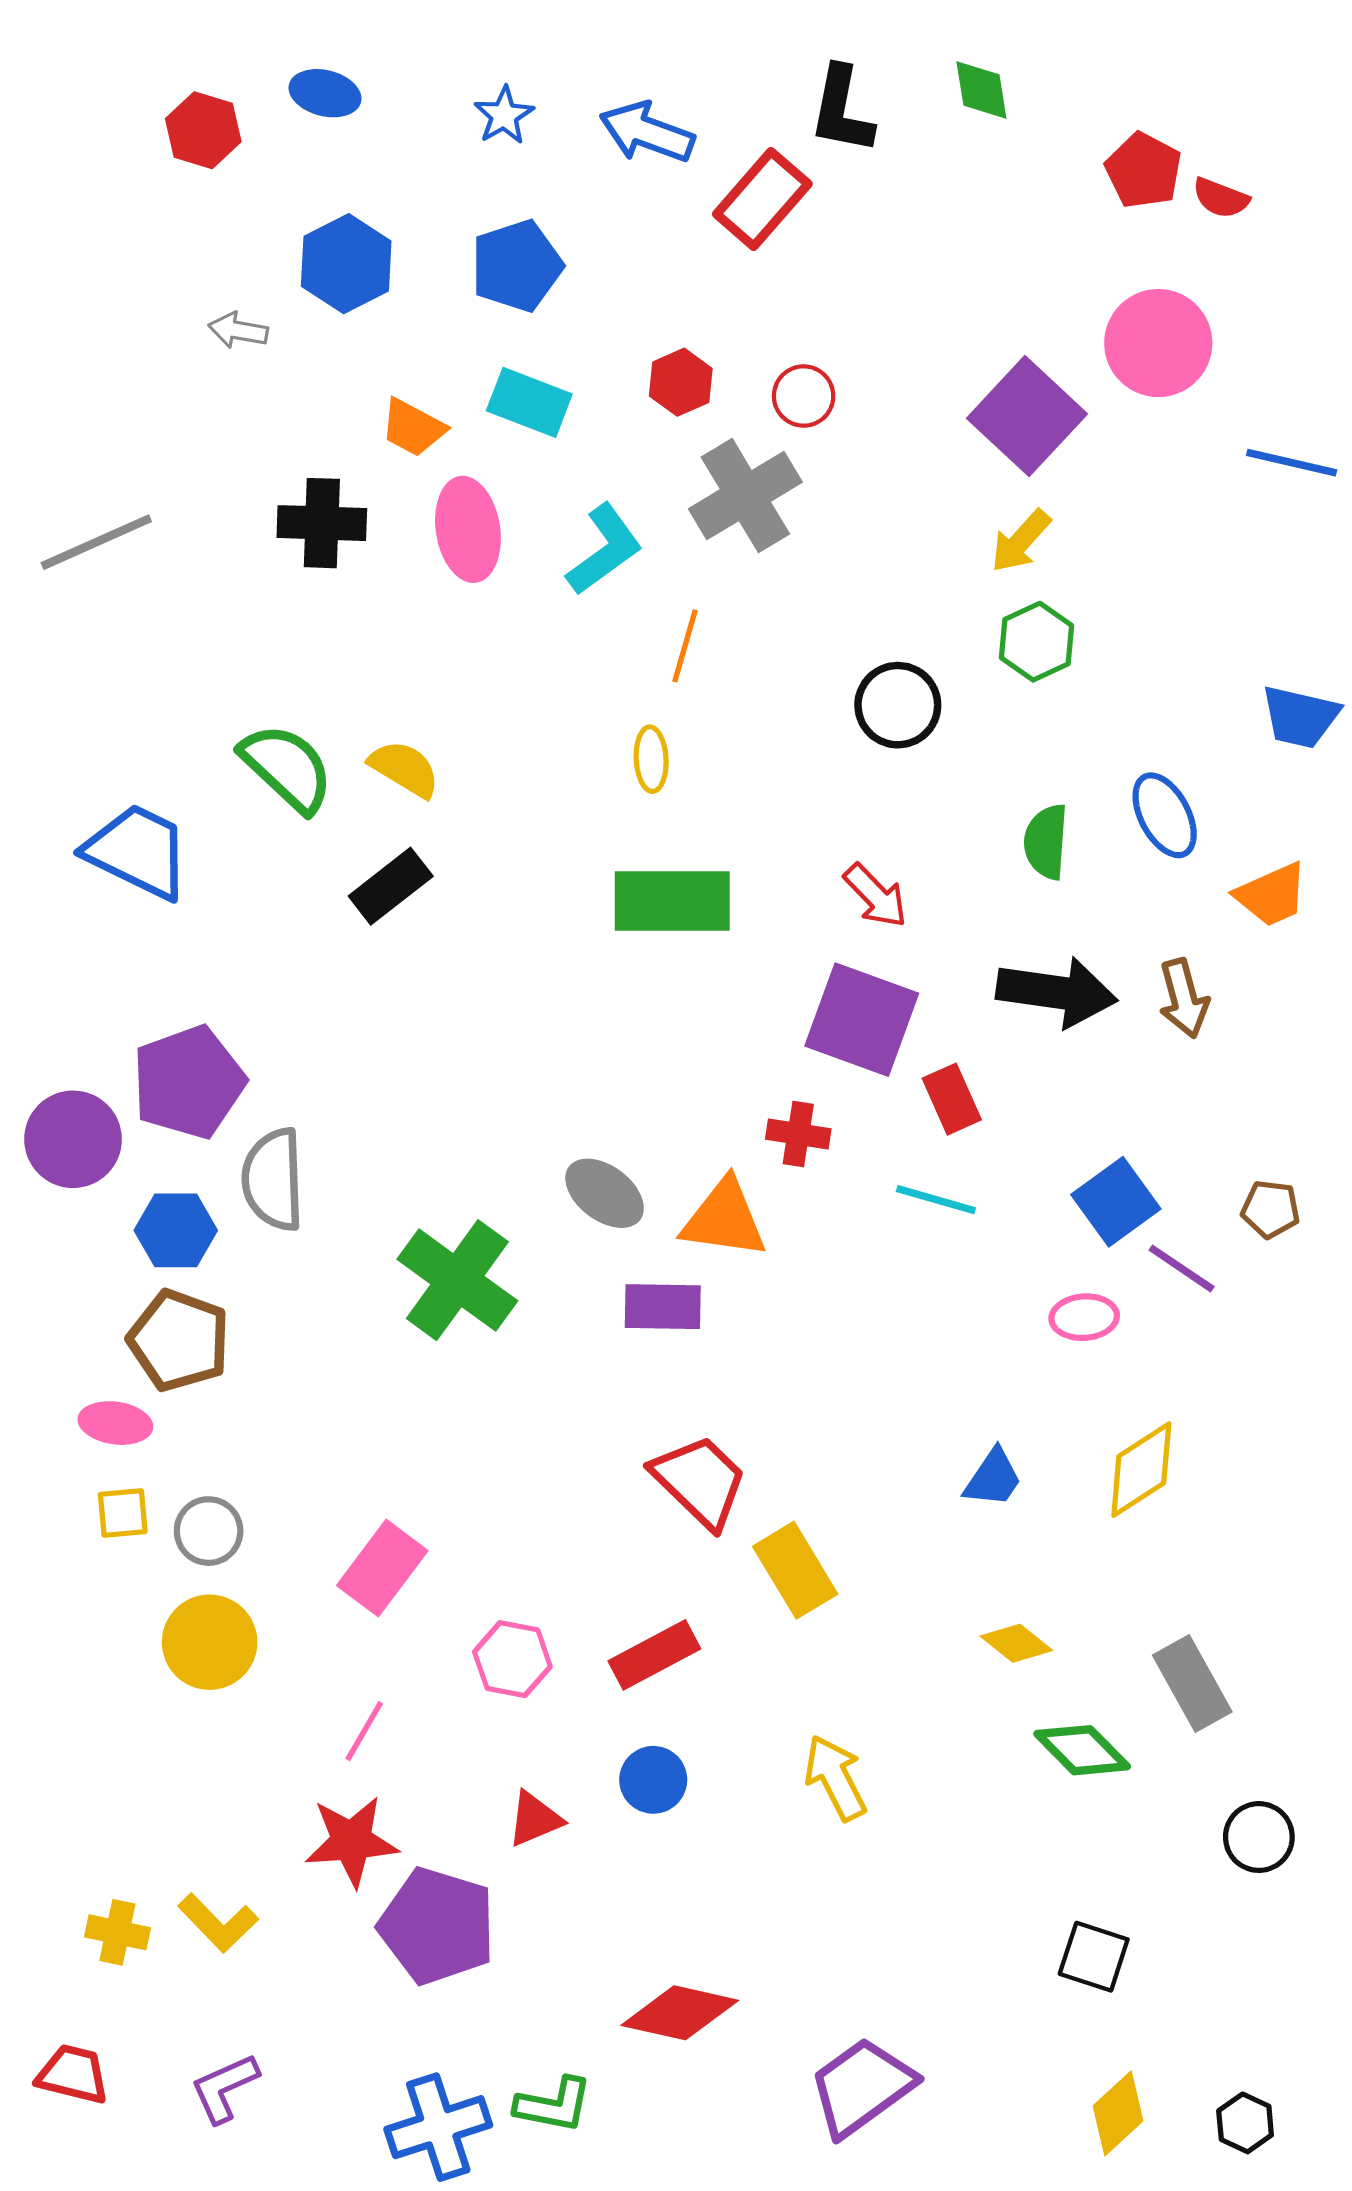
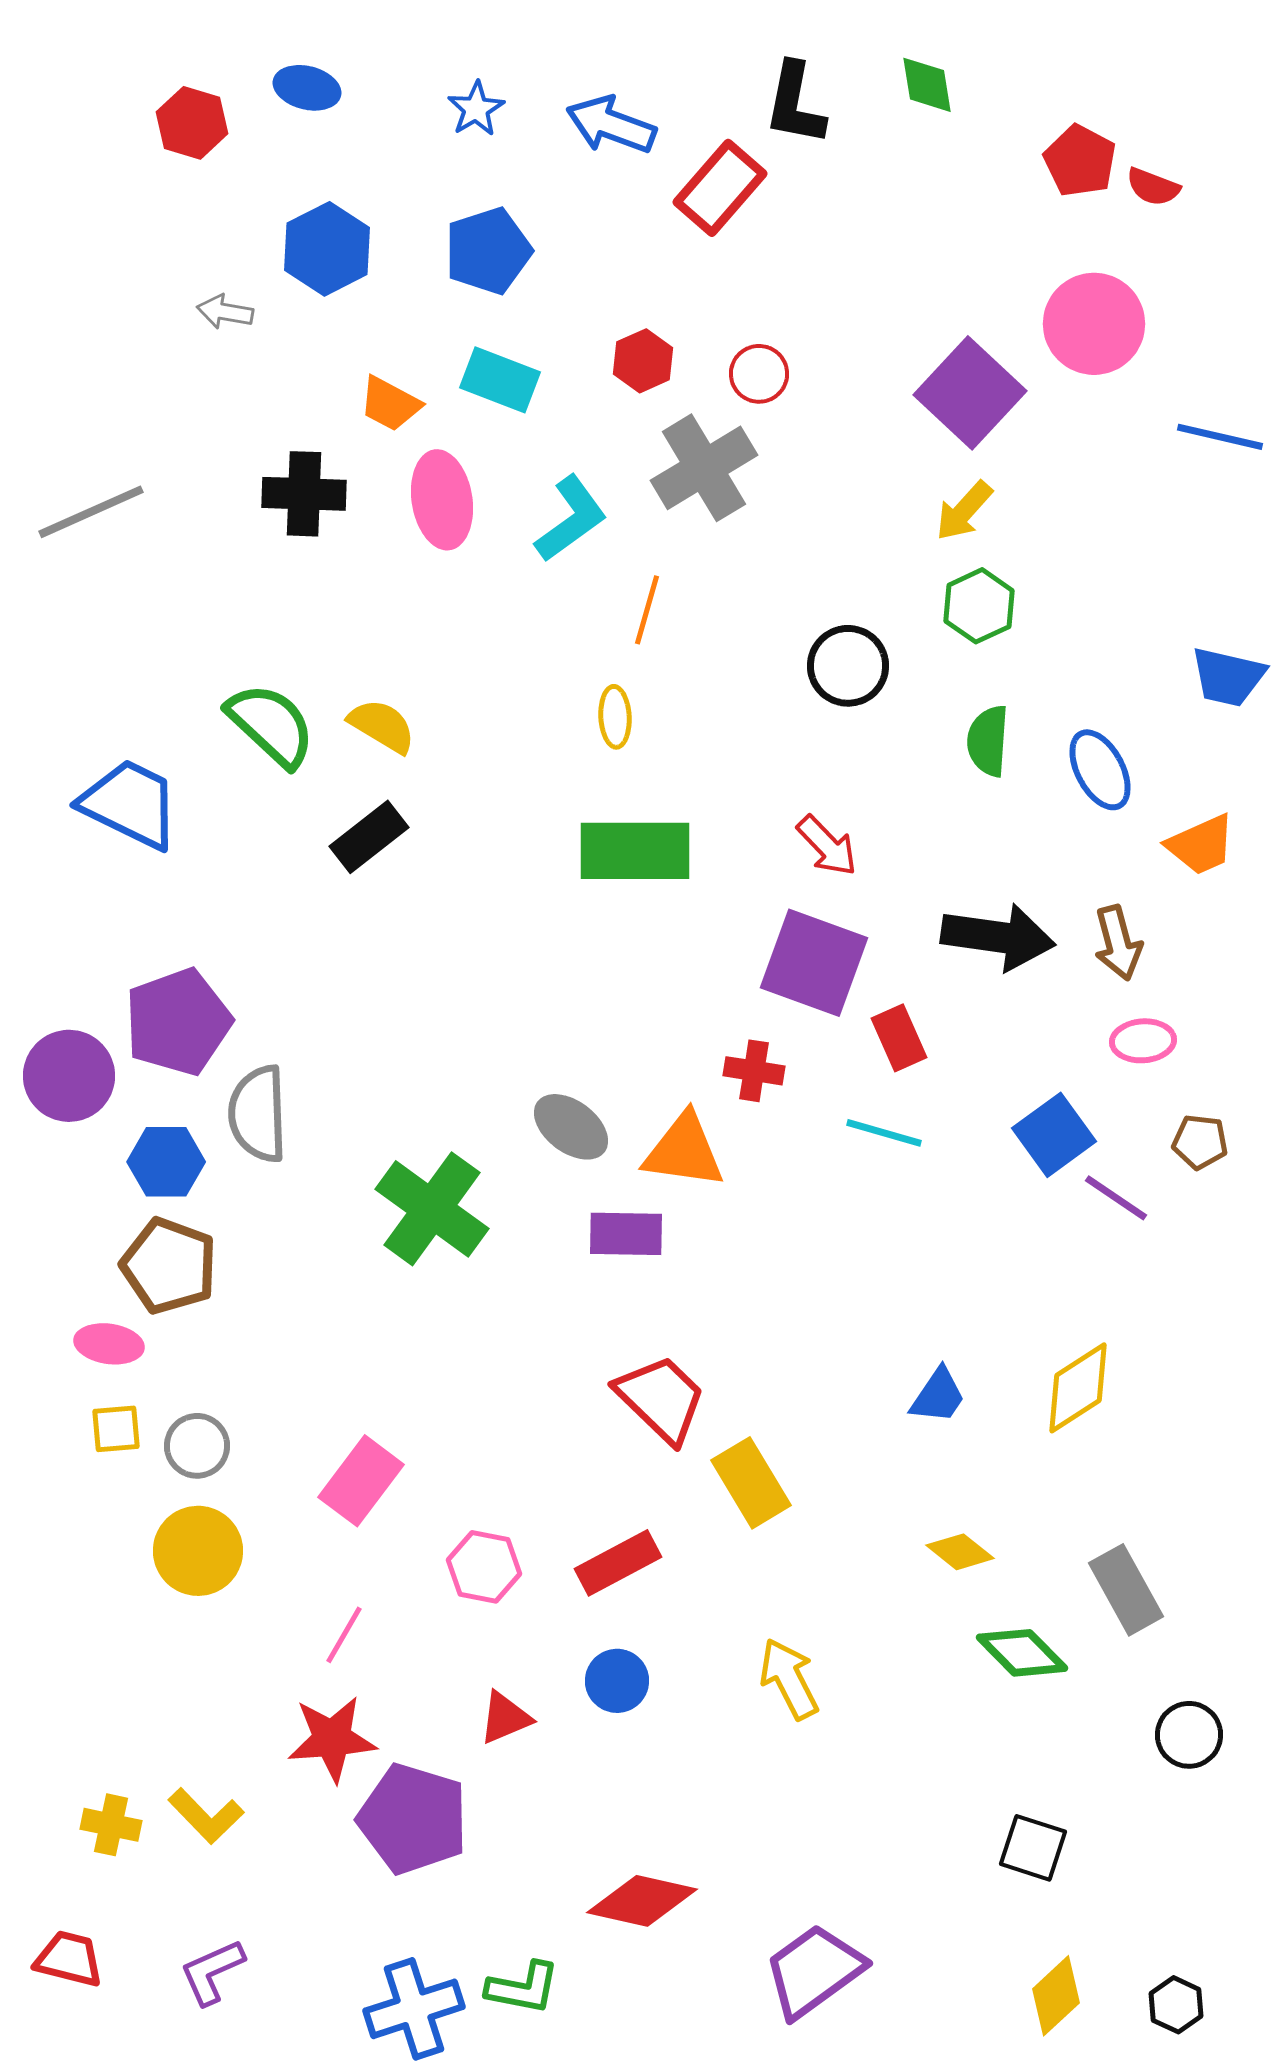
green semicircle: (1046, 842) -> (988, 741), moved
pink ellipse: (1084, 1317) -> (1143, 1041), moved

